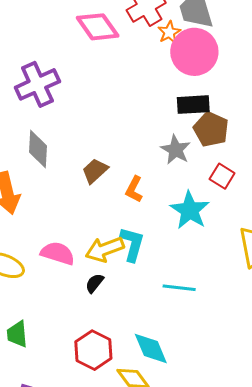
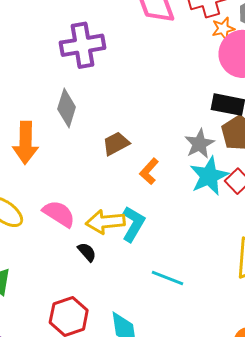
cyan star: (190, 210) -> (209, 176), moved
black semicircle: (94, 283) -> (87, 252), turned 85

